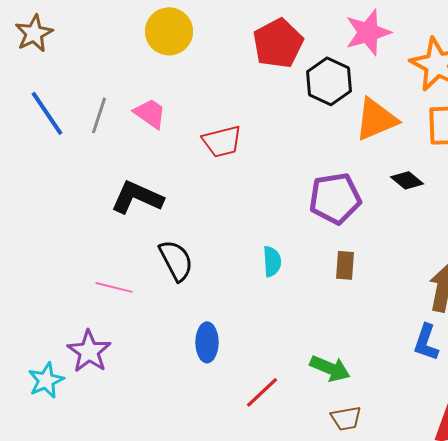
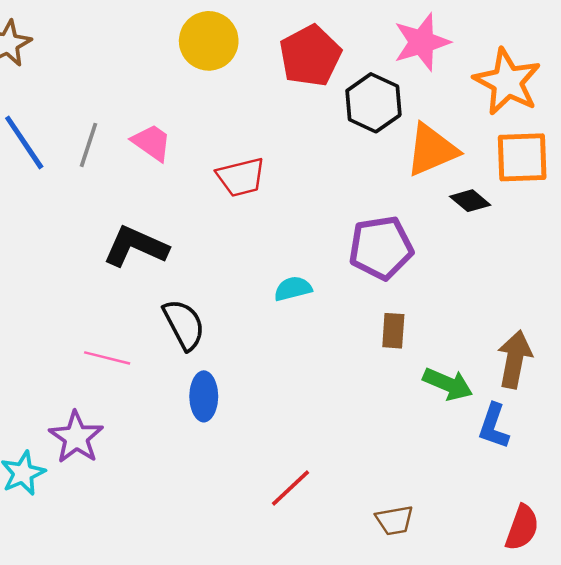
yellow circle: (169, 31) -> (209, 41), moved
black diamond: (407, 180) -> (470, 201), moved
cyan semicircle: (272, 261) -> (293, 289), moved, turned -100
blue ellipse: (207, 342) -> (204, 396), moved
green arrow: (330, 368) -> (448, 384), moved

